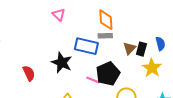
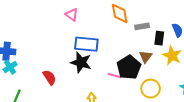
gray rectangle: (105, 36) -> (142, 26), moved
blue rectangle: (86, 46) -> (86, 44), moved
brown triangle: (129, 48) -> (146, 57), moved

